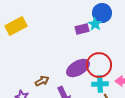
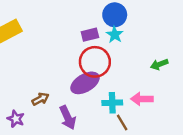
cyan star: (95, 24) -> (115, 35), moved
red circle: (99, 65) -> (95, 62), moved

